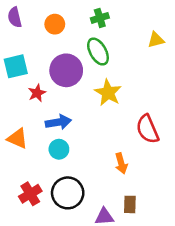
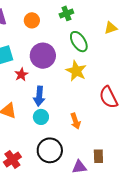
green ellipse: (98, 52) -> (79, 42), moved
blue arrow: (58, 122) -> (39, 96), turned 108
orange arrow: (121, 163) -> (75, 121), moved
red cross: (30, 194) -> (12, 160), moved

